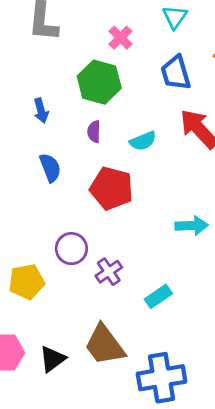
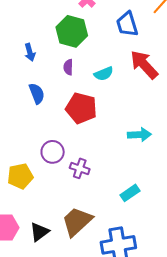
purple cross: (109, 272) -> (80, 168), turned -36
cyan rectangle: (158, 296) -> (130, 193), moved
brown trapezoid: (105, 345) -> (77, 222), turned 84

